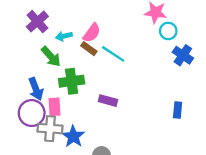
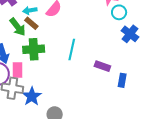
brown rectangle: (89, 49) -> (31, 23), moved
cyan line: (113, 54) -> (72, 50), moved, turned 65
purple rectangle: (108, 101) -> (102, 66), moved

